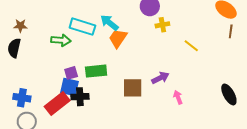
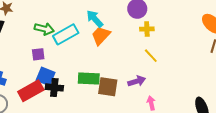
cyan rectangle: (82, 27) -> (66, 34), moved, turned -55
yellow line: (191, 46) -> (151, 56), moved
green rectangle: (96, 71) -> (89, 78), moved
purple square: (71, 73) -> (38, 54), moved

